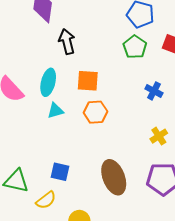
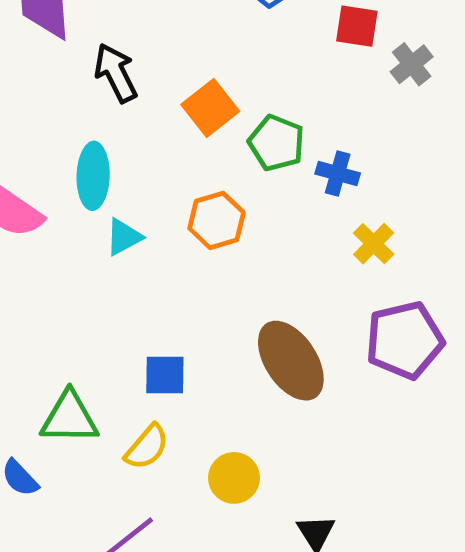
green pentagon: (135, 47) -> (276, 143), moved
orange square: (88, 81) -> (210, 108), moved, turned -30
blue cross: (154, 91) -> (338, 173), moved

